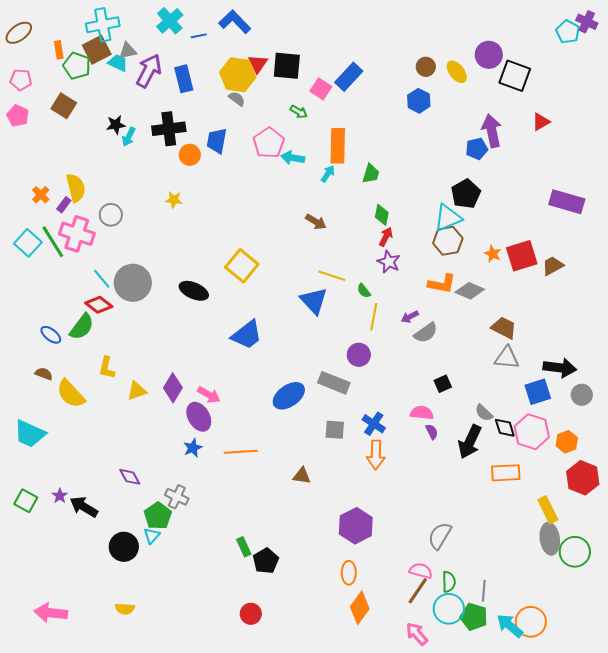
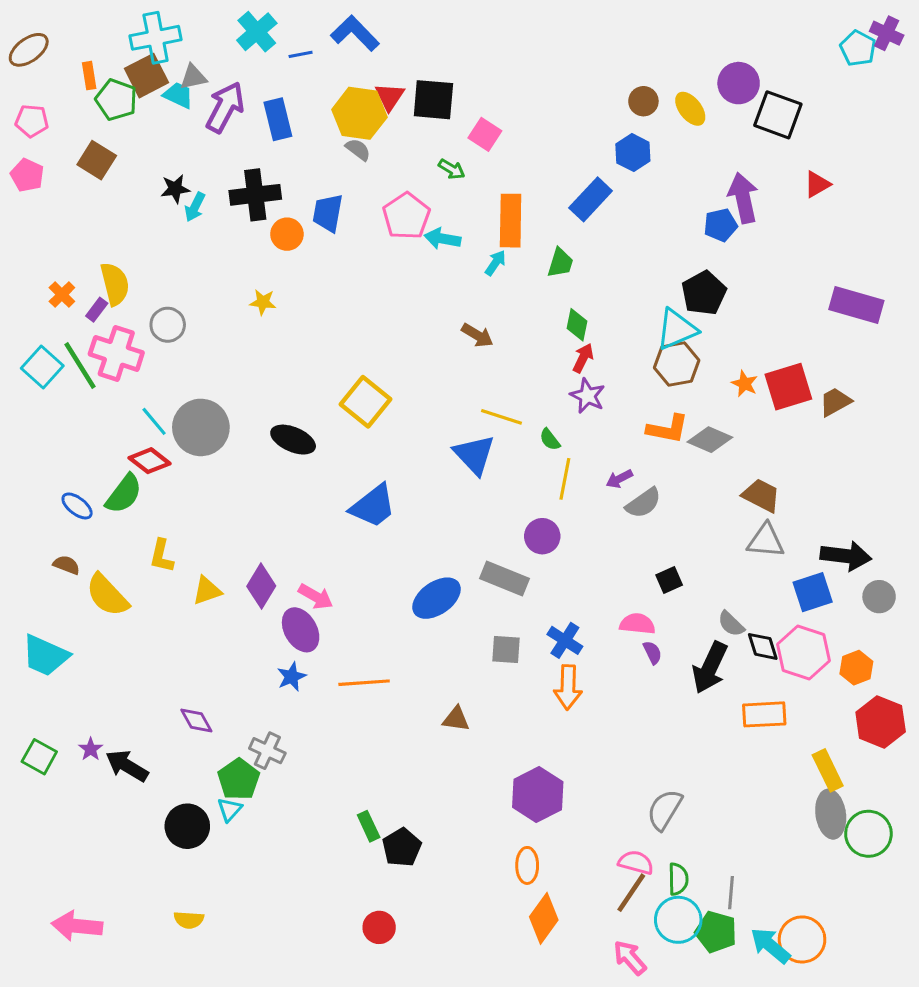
blue rectangle: (349, 77) -> (591, 199), moved

